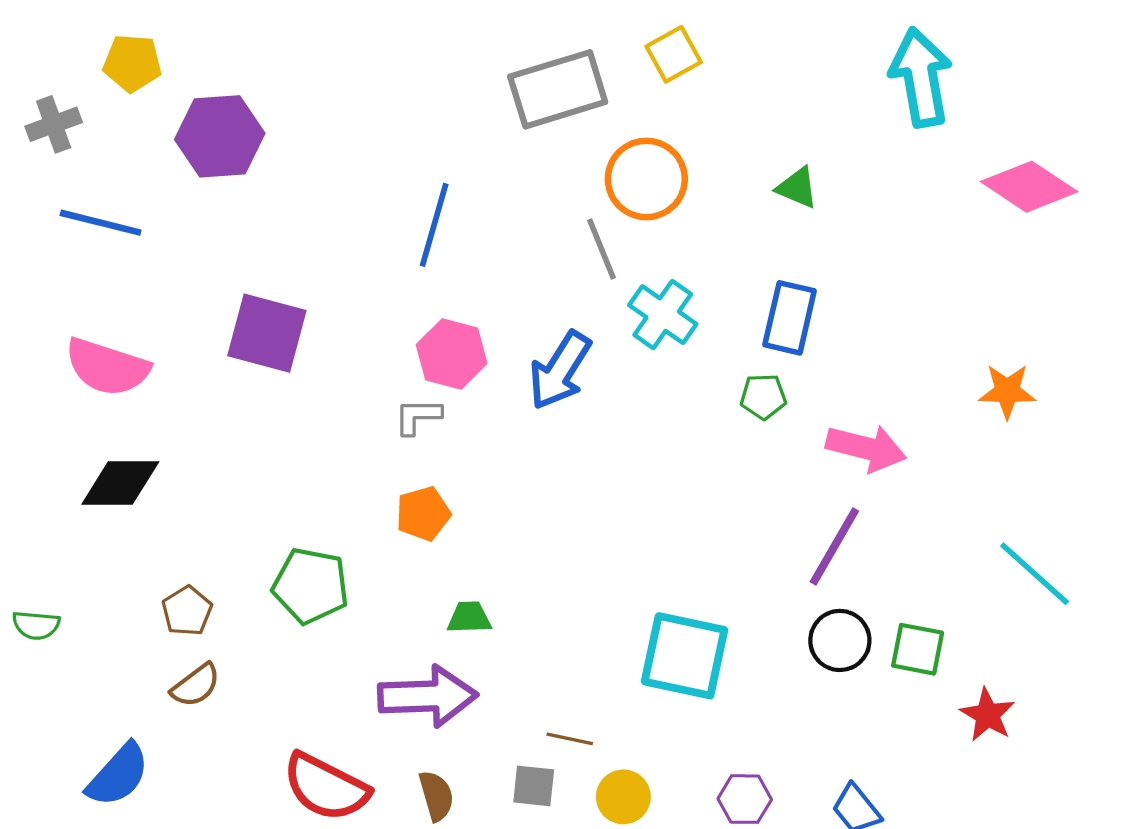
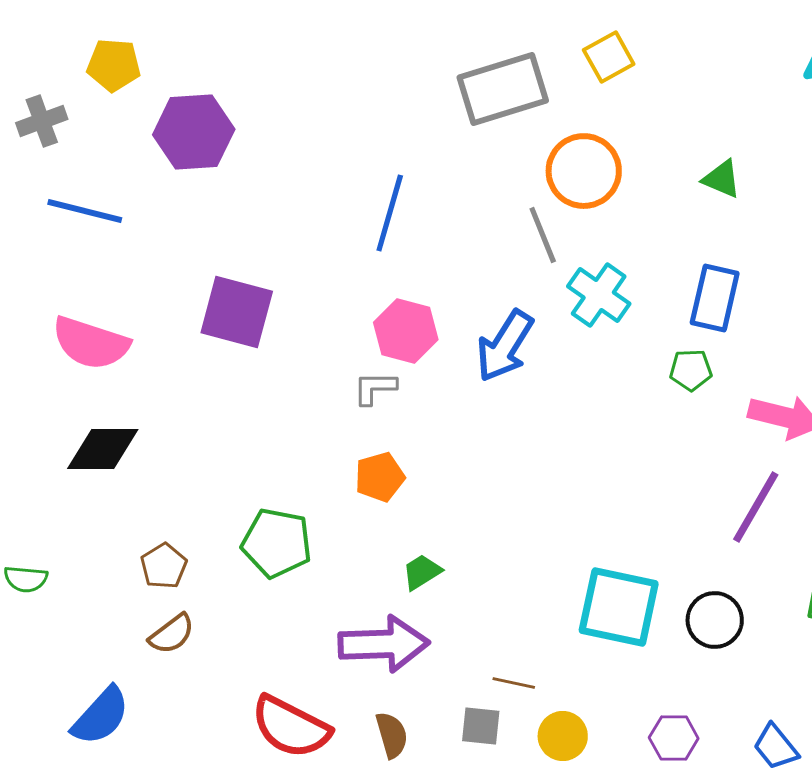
green trapezoid: (469, 618) -> (422, 572), turned -30
black circle: (840, 640) -> (715, 620), moved

